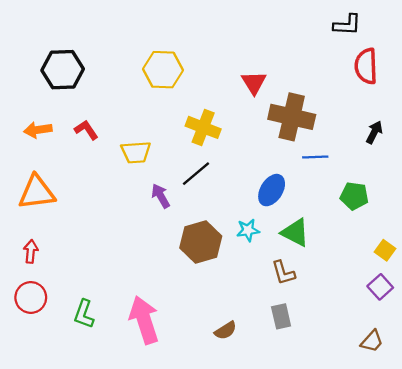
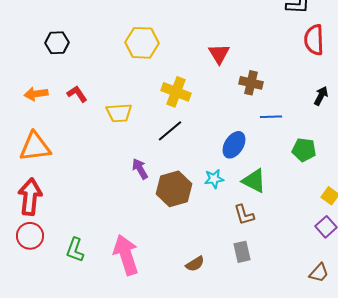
black hexagon: (63, 70) -> (57, 43), size x0.7
brown cross: (292, 117) -> (251, 83), size x0.6
purple arrow: (161, 196) -> (140, 169), moved
red arrow: (31, 251) -> (30, 197), size x1.8

